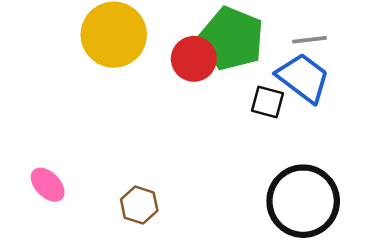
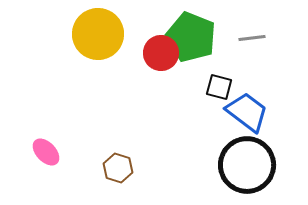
blue trapezoid: (303, 78) -> (247, 112), moved

